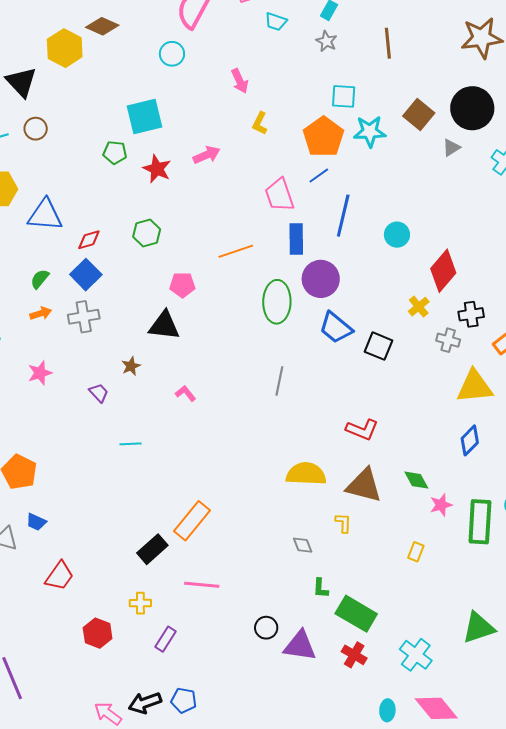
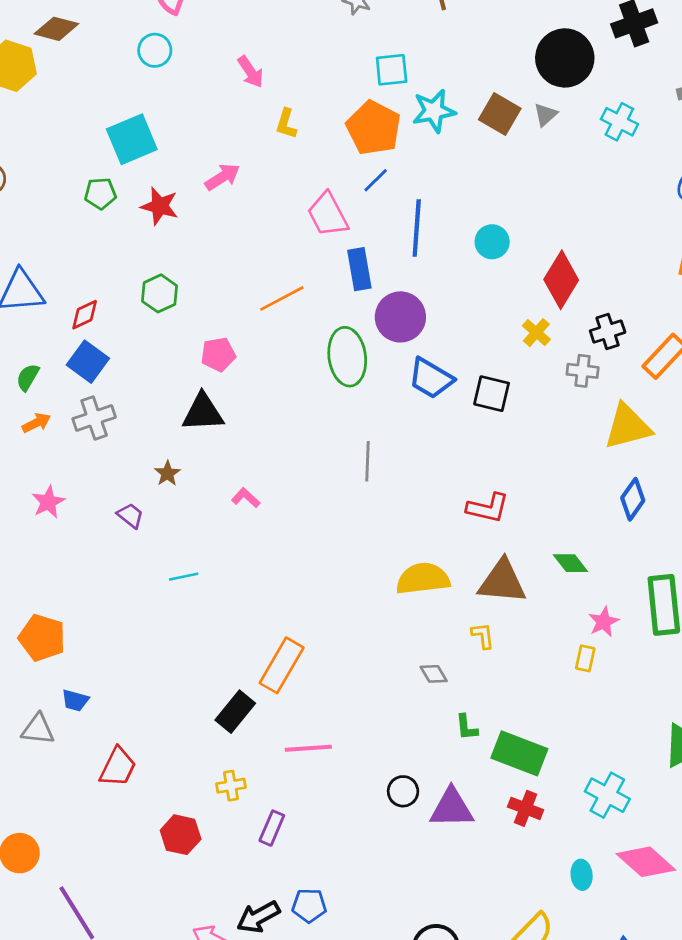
brown square: (419, 114) -> (500, 114), moved
pink star: (441, 505) -> (604, 622), moved

